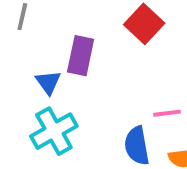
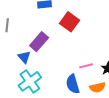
purple rectangle: (81, 56) -> (39, 42), turned 36

